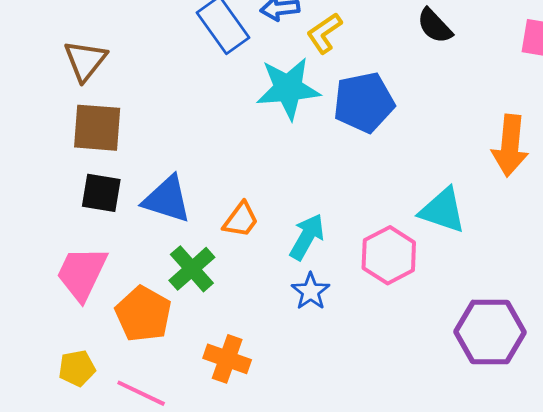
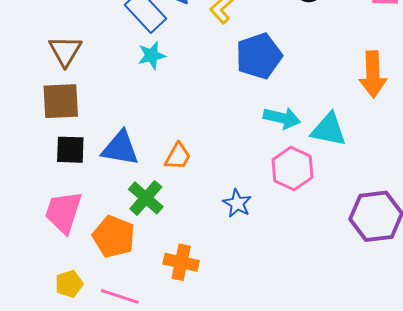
brown triangle: (85, 61) -> (65, 51), moved
cyan star: (288, 88) -> (152, 55), moved, size x0.6
cyan arrow: (307, 237) -> (282, 118), moved, turned 81

